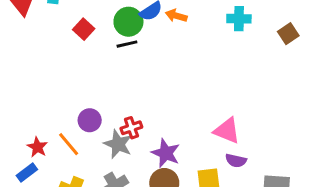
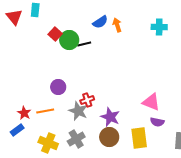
orange arrow: (176, 16) -> (117, 25), turned 56
green circle: (128, 22) -> (69, 40), moved
purple circle: (90, 120) -> (58, 87), moved
orange line: (69, 144) -> (45, 111), turned -60

